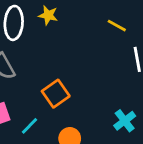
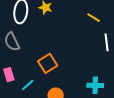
cyan cross: (125, 121) -> (95, 85), turned 35

